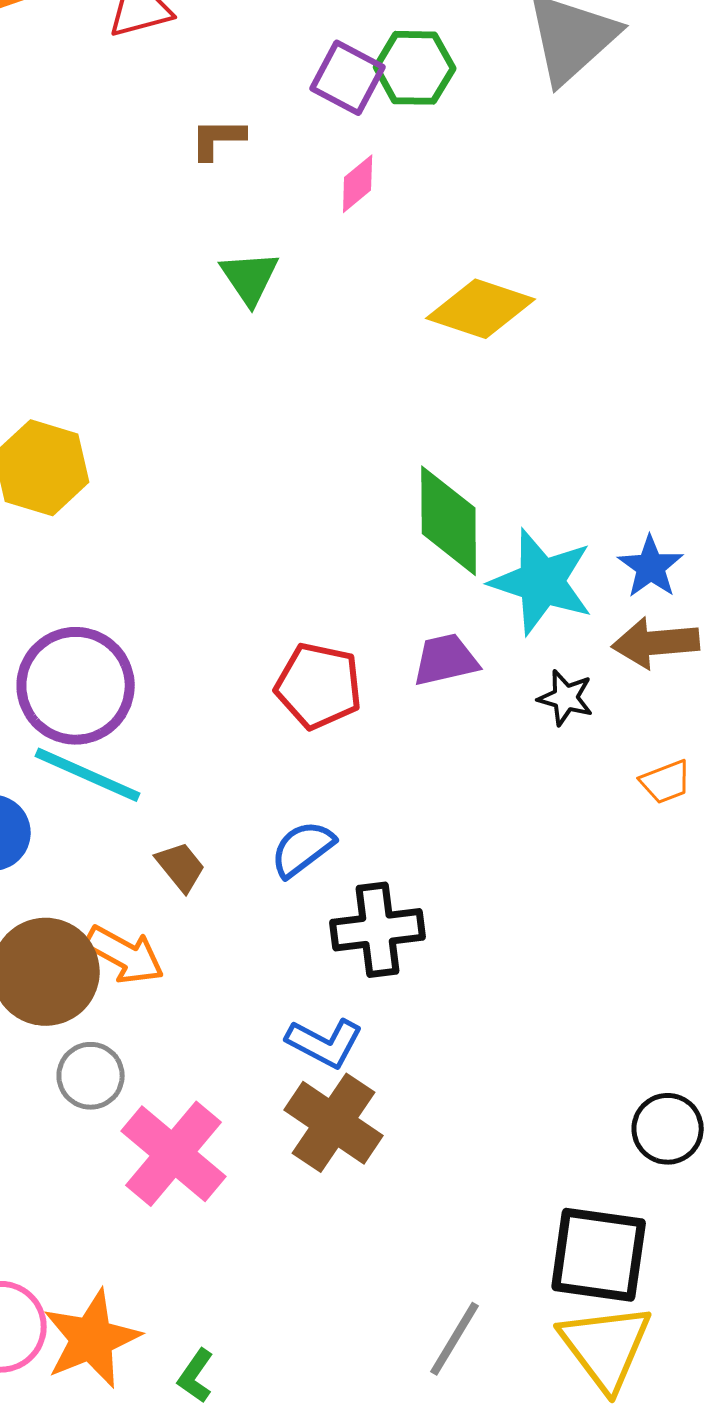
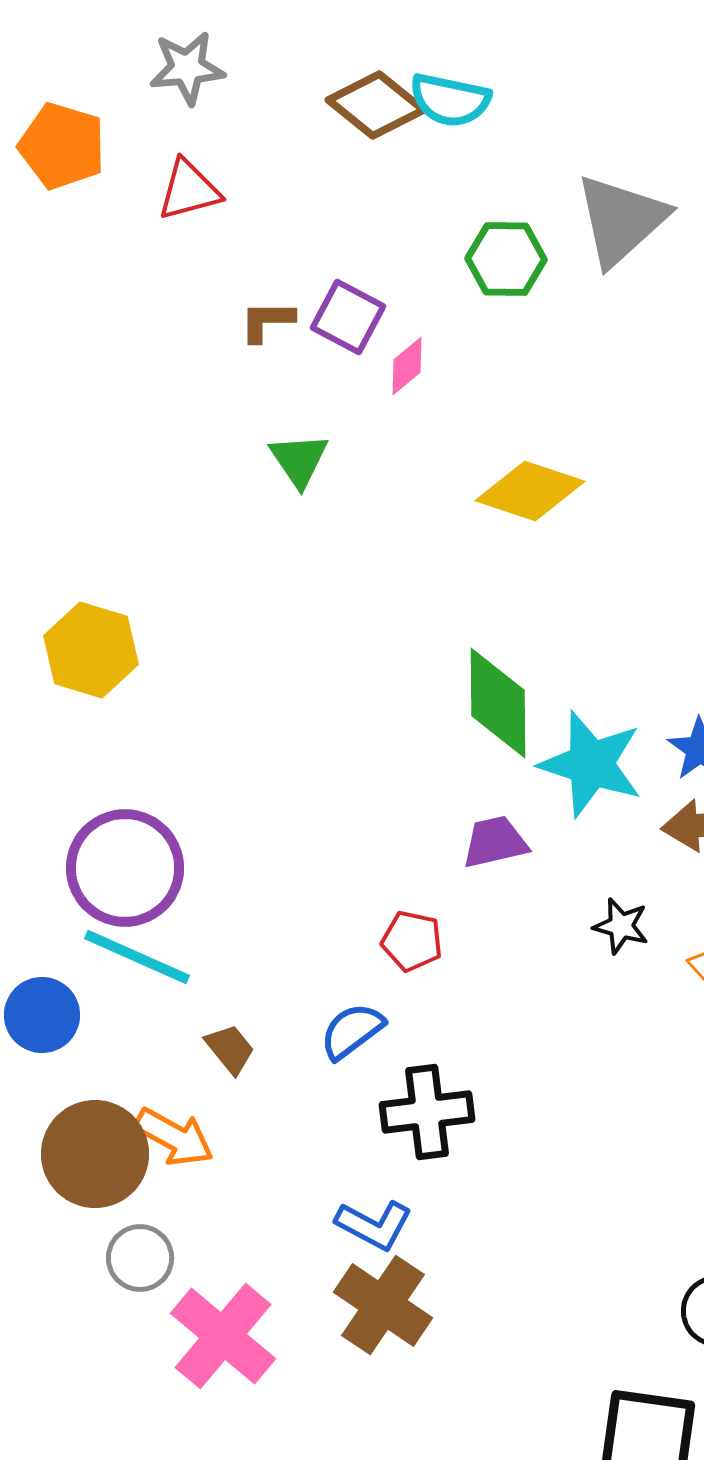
green hexagon: (415, 68) -> (506, 259), moved
purple square: (348, 78) -> (348, 317), moved
red pentagon: (319, 686) -> (412, 941), moved, size x0.7
black star: (566, 698) -> (621, 926), moved

